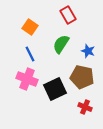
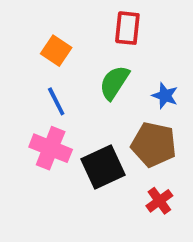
red rectangle: (68, 15) -> (127, 28), turned 36
red cross: (85, 107) -> (159, 201), turned 32

